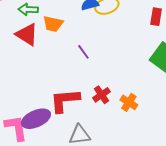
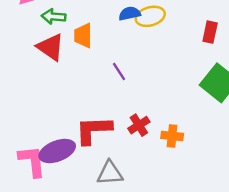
orange trapezoid: (53, 24) -> (83, 36), turned 75
orange cross: (129, 102) -> (172, 136), turned -30

